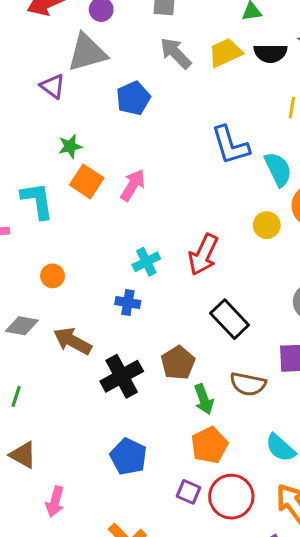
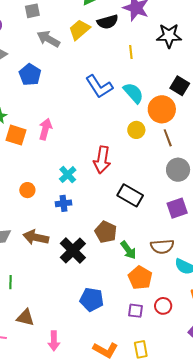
orange circle: (53, 276) -> (27, 190), moved
brown semicircle: (248, 384) -> (162, 247), moved
red circle: (231, 497) -> (163, 306), size x0.6

